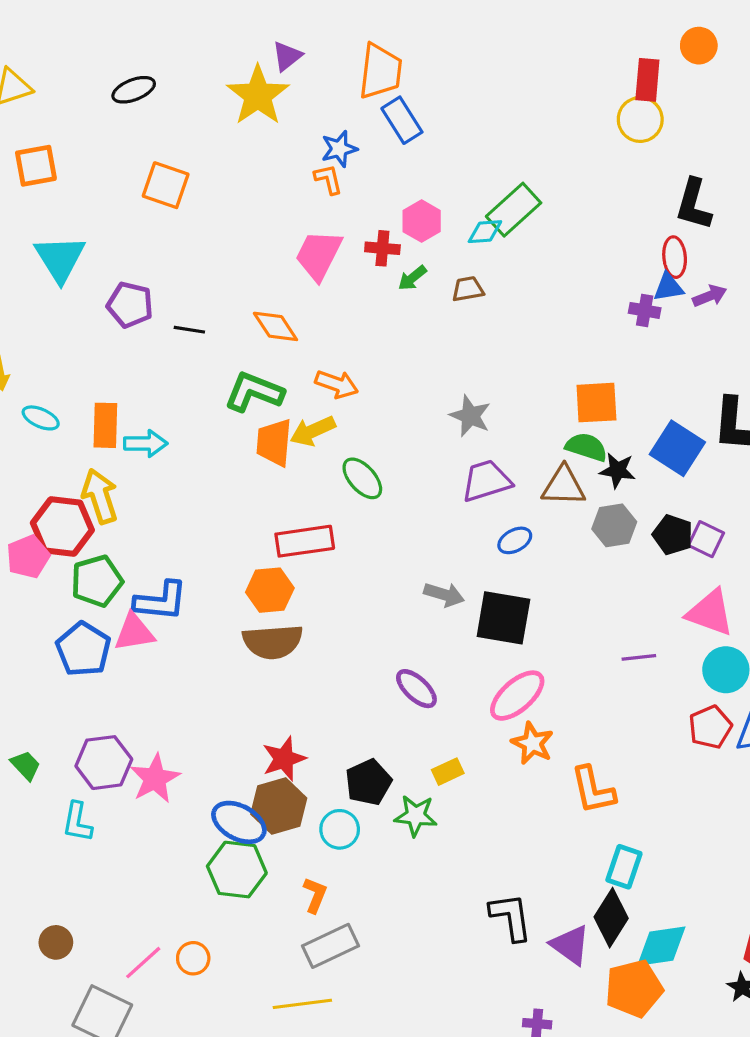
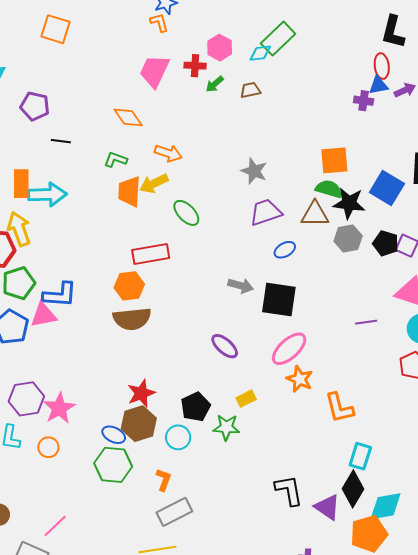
black line: (189, 330) -> (61, 141), moved
green L-shape: (254, 392) -> (116, 160), size x0.6
cyan arrow: (146, 443) -> (47, 194), size x1.4
black star: (617, 470) -> (349, 203), size x1.4
blue ellipse: (239, 822) -> (114, 435), size x0.7
orange circle: (193, 958) -> (48, 447), moved

